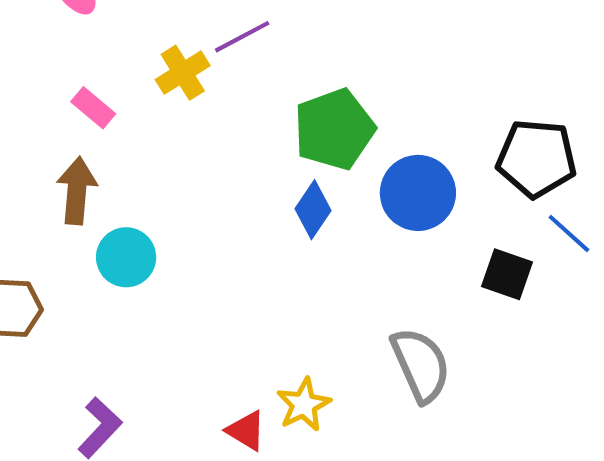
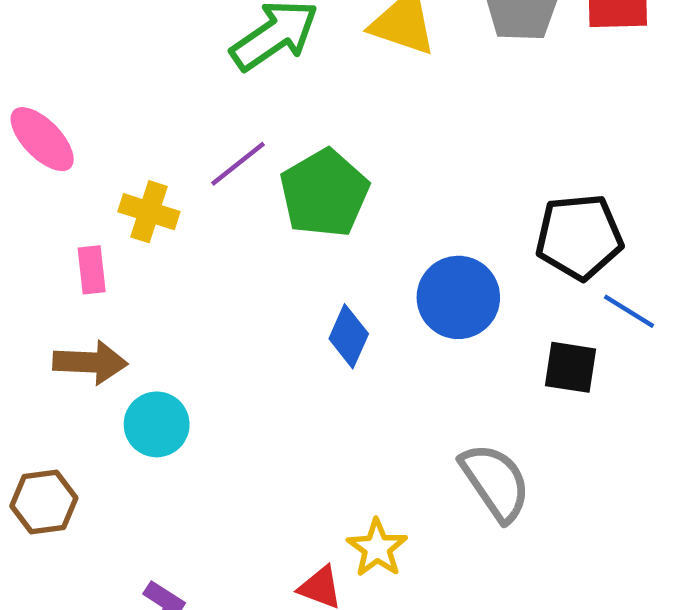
yellow cross: (183, 73) -> (149, 212), moved, turned -30
pink rectangle: (93, 108) -> (92, 270), turned 54
green pentagon: (334, 129) -> (324, 193), moved
brown arrow: (77, 191) -> (90, 362), turned 98

